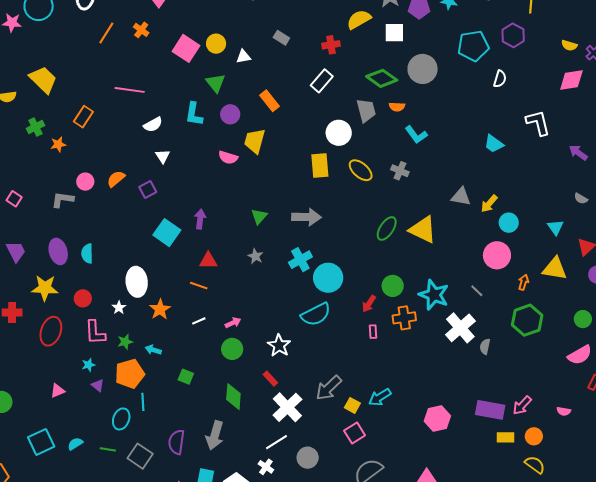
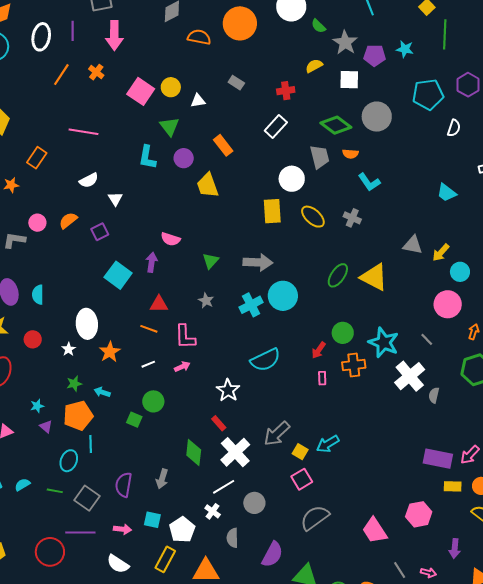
yellow semicircle: (359, 19) -> (314, 66), size x0.7
white semicircle: (153, 125) -> (89, 180), moved
yellow trapezoid: (255, 141) -> (208, 185), turned -36
pink semicircle: (228, 157) -> (170, 239), moved
cyan circle: (328, 278) -> (283, 296), moved
pink L-shape: (95, 332) -> (185, 337), moved
green circle: (232, 349) -> (153, 401), moved
green diamond: (233, 397) -> (194, 453), moved
pink hexagon: (437, 419) -> (419, 514), moved
gray arrow: (215, 435) -> (162, 479), size x0.7

